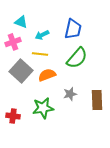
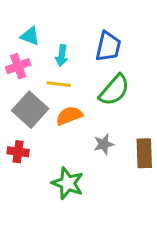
cyan arrow: (42, 35) -> (62, 56), turned -56
green star: (43, 108) -> (68, 183), moved, turned 30
red cross: (13, 116) -> (18, 152), moved

